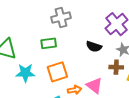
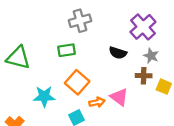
orange square: (57, 72) -> (77, 82), turned -30
cyan star: (25, 73) -> (44, 96), moved

